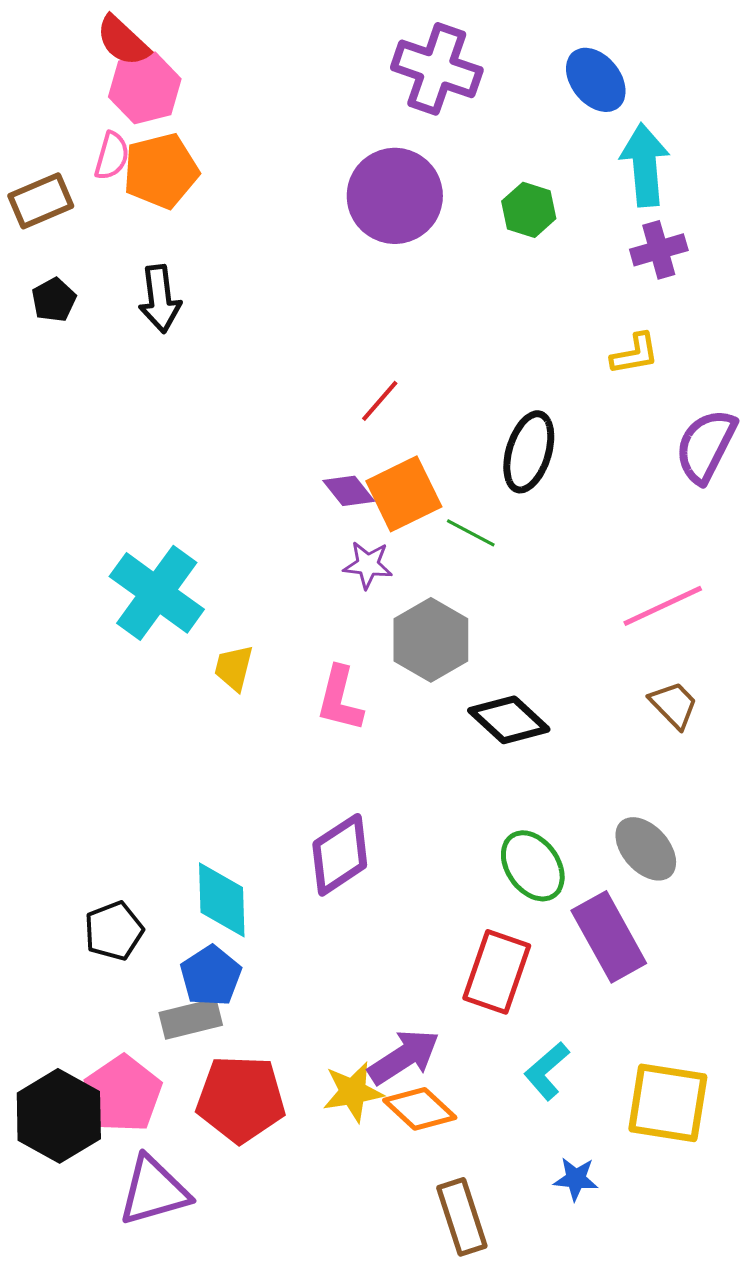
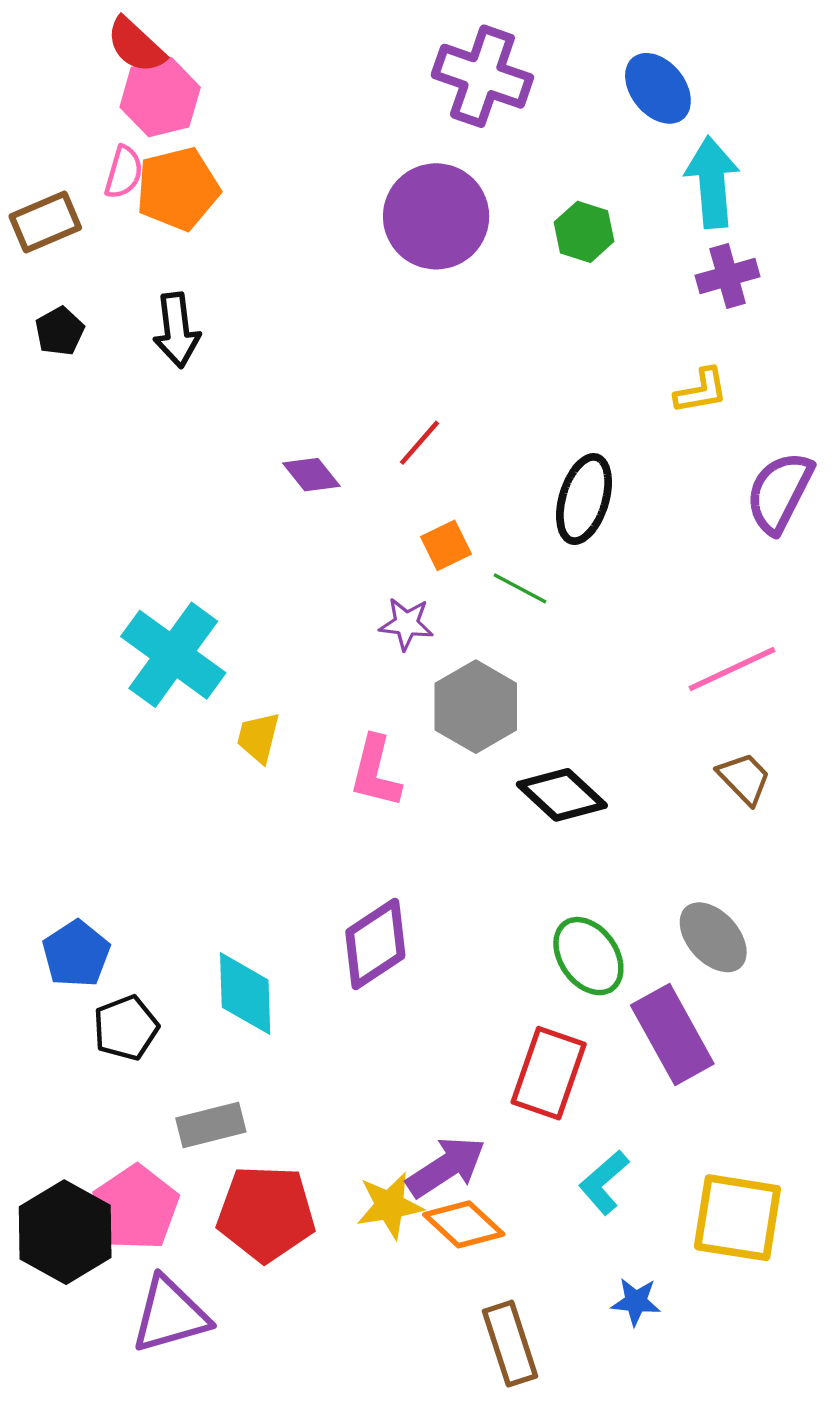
purple diamond: (349, 491) -> (311, 475), moved
orange square: (404, 494) -> (446, 545), size x0.6
blue pentagon: (211, 976) -> (76, 954), moved

